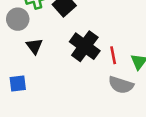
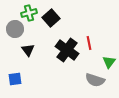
red line: (113, 55) -> (89, 43), moved

